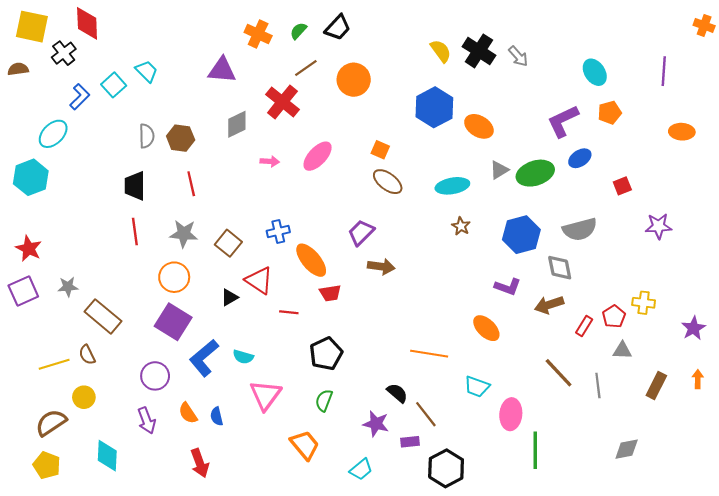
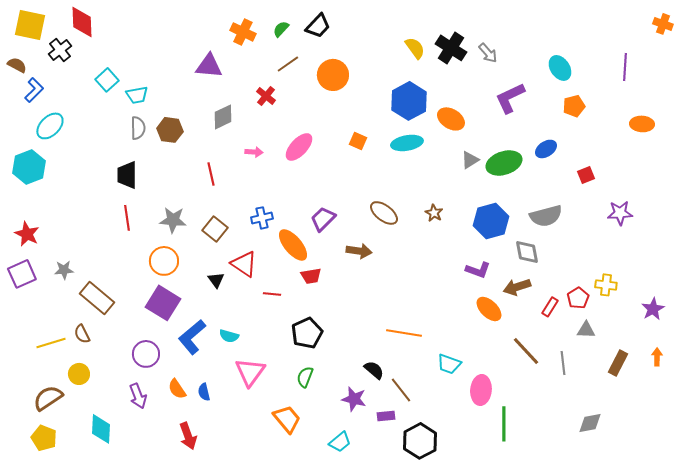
brown semicircle: (18, 69) -> (17, 65), turned 36
cyan trapezoid: (147, 71) -> (137, 95), moved, turned 125
blue L-shape: (80, 97) -> (34, 90), moved
red cross: (282, 102) -> (266, 96), size x0.6
purple L-shape: (563, 121) -> (510, 98), moved
brown ellipse: (388, 182) -> (384, 213), moved
red line: (191, 184) -> (211, 174), moved
cyan ellipse: (452, 186) -> (407, 143), moved
purple trapezoid: (361, 233) -> (323, 219), moved
black triangle: (229, 297) -> (216, 280), turned -36
orange ellipse: (486, 328) -> (489, 309), moved

